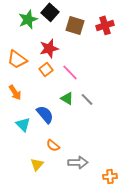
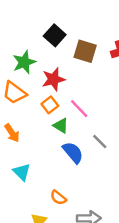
green star: (28, 19) -> (24, 62), moved
green triangle: (67, 98) -> (61, 126), moved
blue semicircle: (45, 114) -> (73, 152), moved

